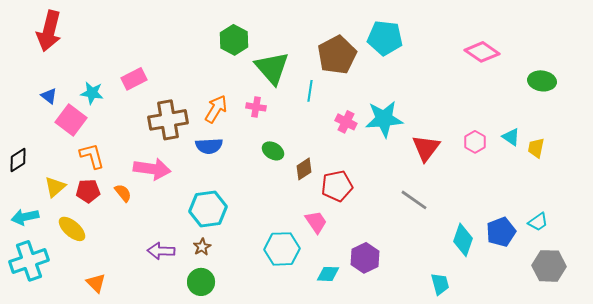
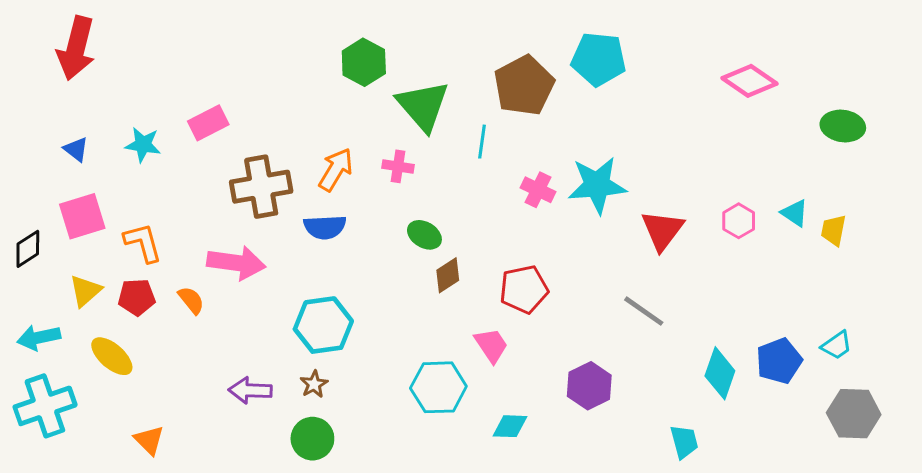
pink square: (71, 120) -> (82, 216), moved, turned 36
brown diamond: (304, 169) -> (448, 275), moved
purple hexagon: (365, 258) -> (589, 386), moved

